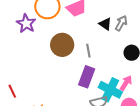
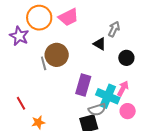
black triangle: (105, 24) -> (100, 44), moved
gray line: (88, 51) -> (44, 63), moved
red line: (12, 91) -> (21, 103), moved

